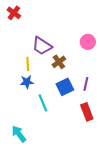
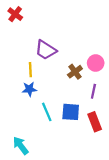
pink circle: (88, 42) -> (96, 63), moved
brown cross: (59, 62) -> (75, 72), moved
blue square: (65, 87) -> (71, 112), moved, turned 30

